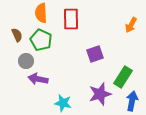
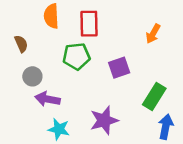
orange arrow: (131, 25) -> (153, 34), moved
green pentagon: (41, 40) -> (76, 56), moved, turned -30
purple star: (100, 94) -> (104, 120), moved
cyan star: (63, 103) -> (59, 129), moved

